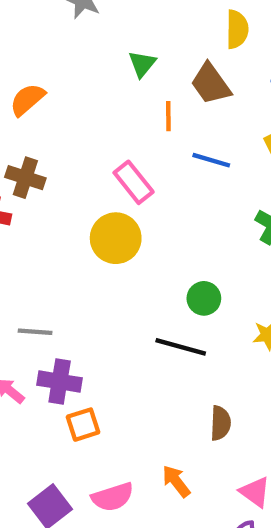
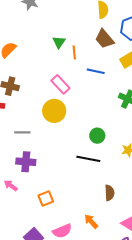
green triangle: (142, 64) -> (59, 42), moved
brown trapezoid: (211, 84) -> (104, 39), moved
gray line: (35, 332) -> (22, 132), moved
purple cross: (60, 382) -> (26, 162), moved

